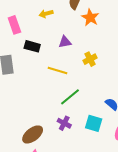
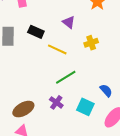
purple triangle: (65, 42) -> (69, 22), turned 40
black rectangle: (32, 46) -> (36, 32), moved

